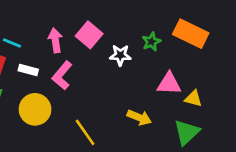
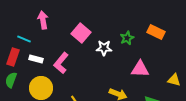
orange rectangle: (191, 34) -> (156, 32), size x0.7
pink arrow: (55, 40) -> (43, 20), moved
yellow triangle: (193, 99) -> (174, 80), moved

